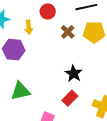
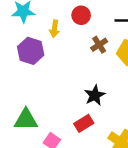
green triangle: (20, 91) -> (26, 120), moved

